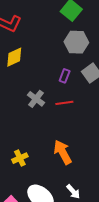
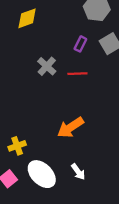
orange arrow: (63, 152) -> (71, 127), turned -100
yellow cross: (20, 158) -> (17, 146), moved

